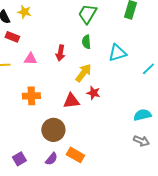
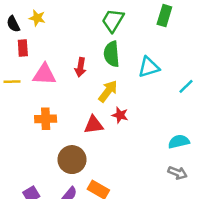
red rectangle: (12, 37) -> (23, 48), turned 64
green semicircle: (86, 42) -> (112, 54), size x1.5
pink triangle: (30, 59) -> (44, 74), size x1.5

